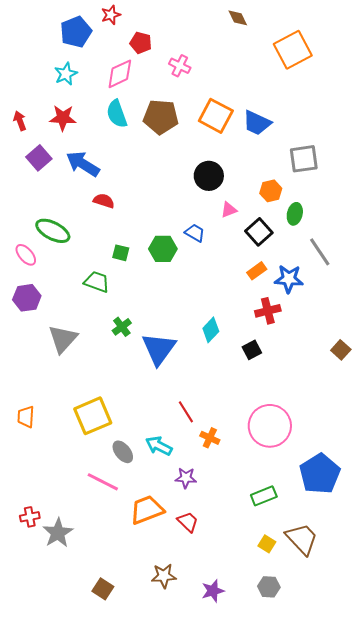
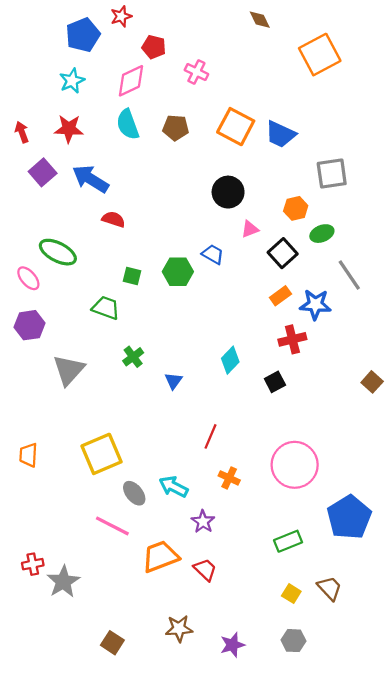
brown pentagon: (161, 117) -> (176, 128), size x0.7
green ellipse: (295, 214) -> (322, 234), turned 55
blue triangle: (159, 349) -> (174, 381), size x0.5
red line: (186, 412) -> (211, 436), moved, turned 55
purple star: (186, 478) -> (203, 522), turned 30
brown trapezoid: (302, 539) -> (330, 588), size x0.7

